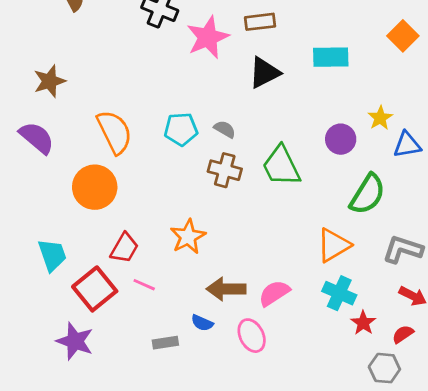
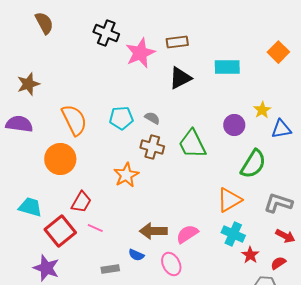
purple semicircle: (37, 138) -> (19, 124), turned -32
orange star: (188, 237) -> (126, 175), moved
cyan trapezoid: (52, 255) -> (30, 207), turned -55

